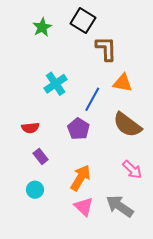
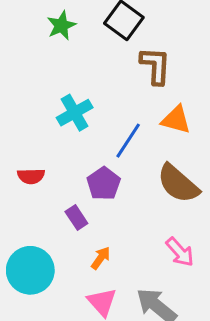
purple rectangle: (41, 156) -> (76, 217), moved
orange arrow: (81, 178) -> (101, 258), size x0.6
cyan circle: (35, 190) -> (30, 270), size x1.8

